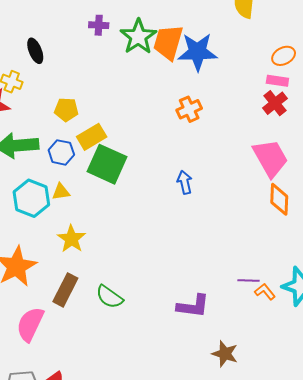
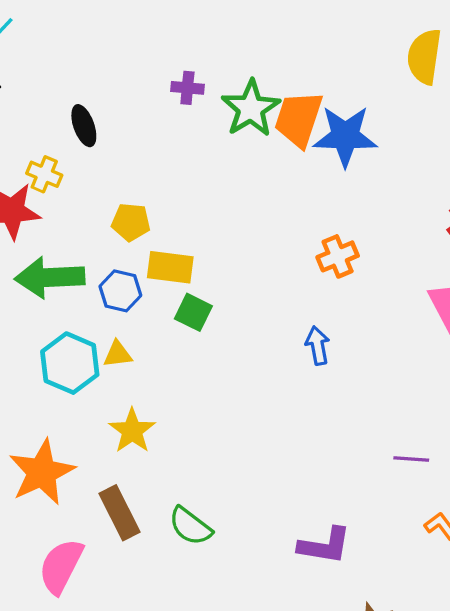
orange cross: (189, 109) -> (338, 256), moved
yellow rectangle: (92, 137) -> (170, 267), turned 36
green square: (107, 164) -> (193, 312), size x0.6
purple line: (249, 280) -> (411, 459), moved
brown rectangle: (65, 290) -> (120, 513), turned -56

